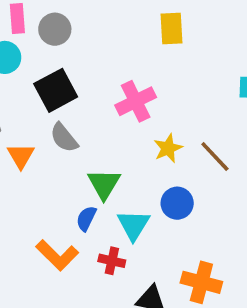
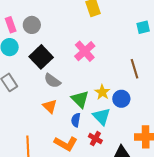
yellow star: (168, 148) -> (102, 92), moved
orange triangle: (21, 156) -> (50, 106), moved
brown line: (215, 157) -> (135, 69), turned 42
red cross: (112, 261) -> (95, 139), turned 32

